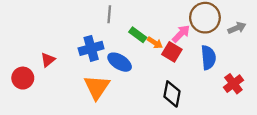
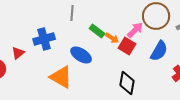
blue cross: (91, 48) -> (44, 39), moved
blue semicircle: (208, 58) -> (159, 51), turned 35
orange triangle: (97, 87) -> (61, 77), turned -35

